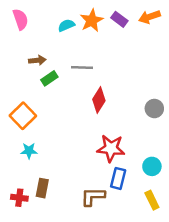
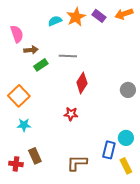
pink semicircle: (21, 19) -> (17, 34), moved
red star: (111, 148) -> (71, 114), moved, size x0.6
blue rectangle: (118, 178) -> (109, 150), moved
brown rectangle: (42, 188) -> (35, 156), turned -35

